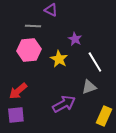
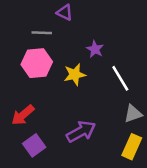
yellow star: (59, 59) -> (75, 75), turned 30
gray triangle: (89, 87) -> (133, 114), moved
purple square: (16, 115) -> (34, 145), moved, turned -30

